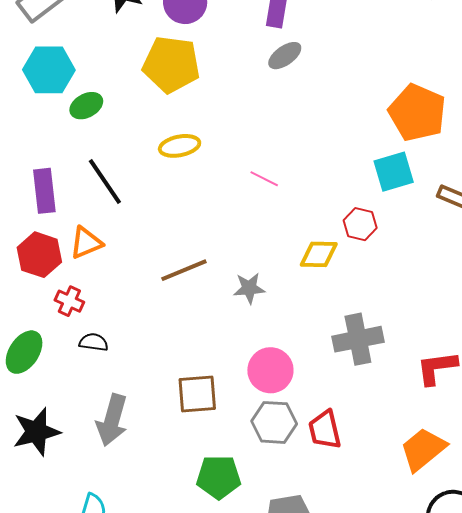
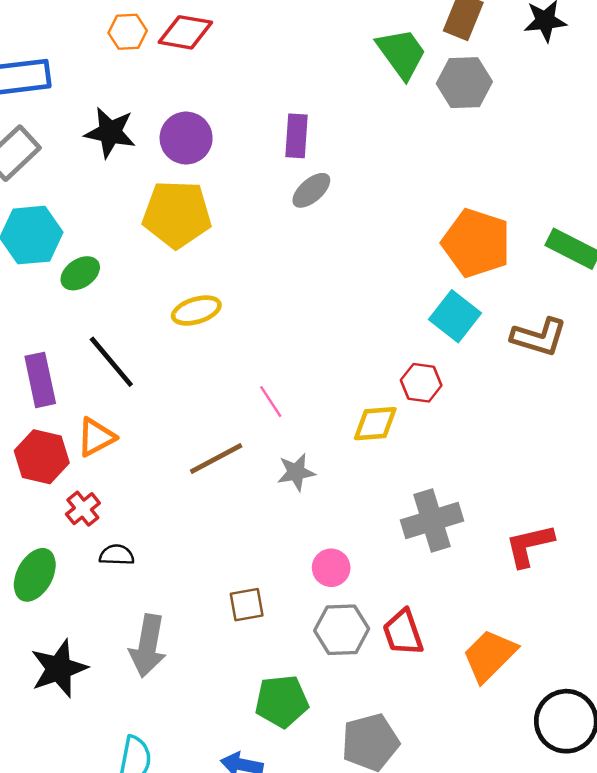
cyan square: (394, 172) -> (455, 316), turned -30
pink line: (264, 179) -> (271, 402), moved, turned 36
red cross: (69, 301) -> (83, 509), turned 32
pink circle: (270, 370) -> (331, 568), size x0.7
brown square: (197, 394) -> (247, 605), size x0.7
orange trapezoid: (423, 449) -> (490, 656), moved

